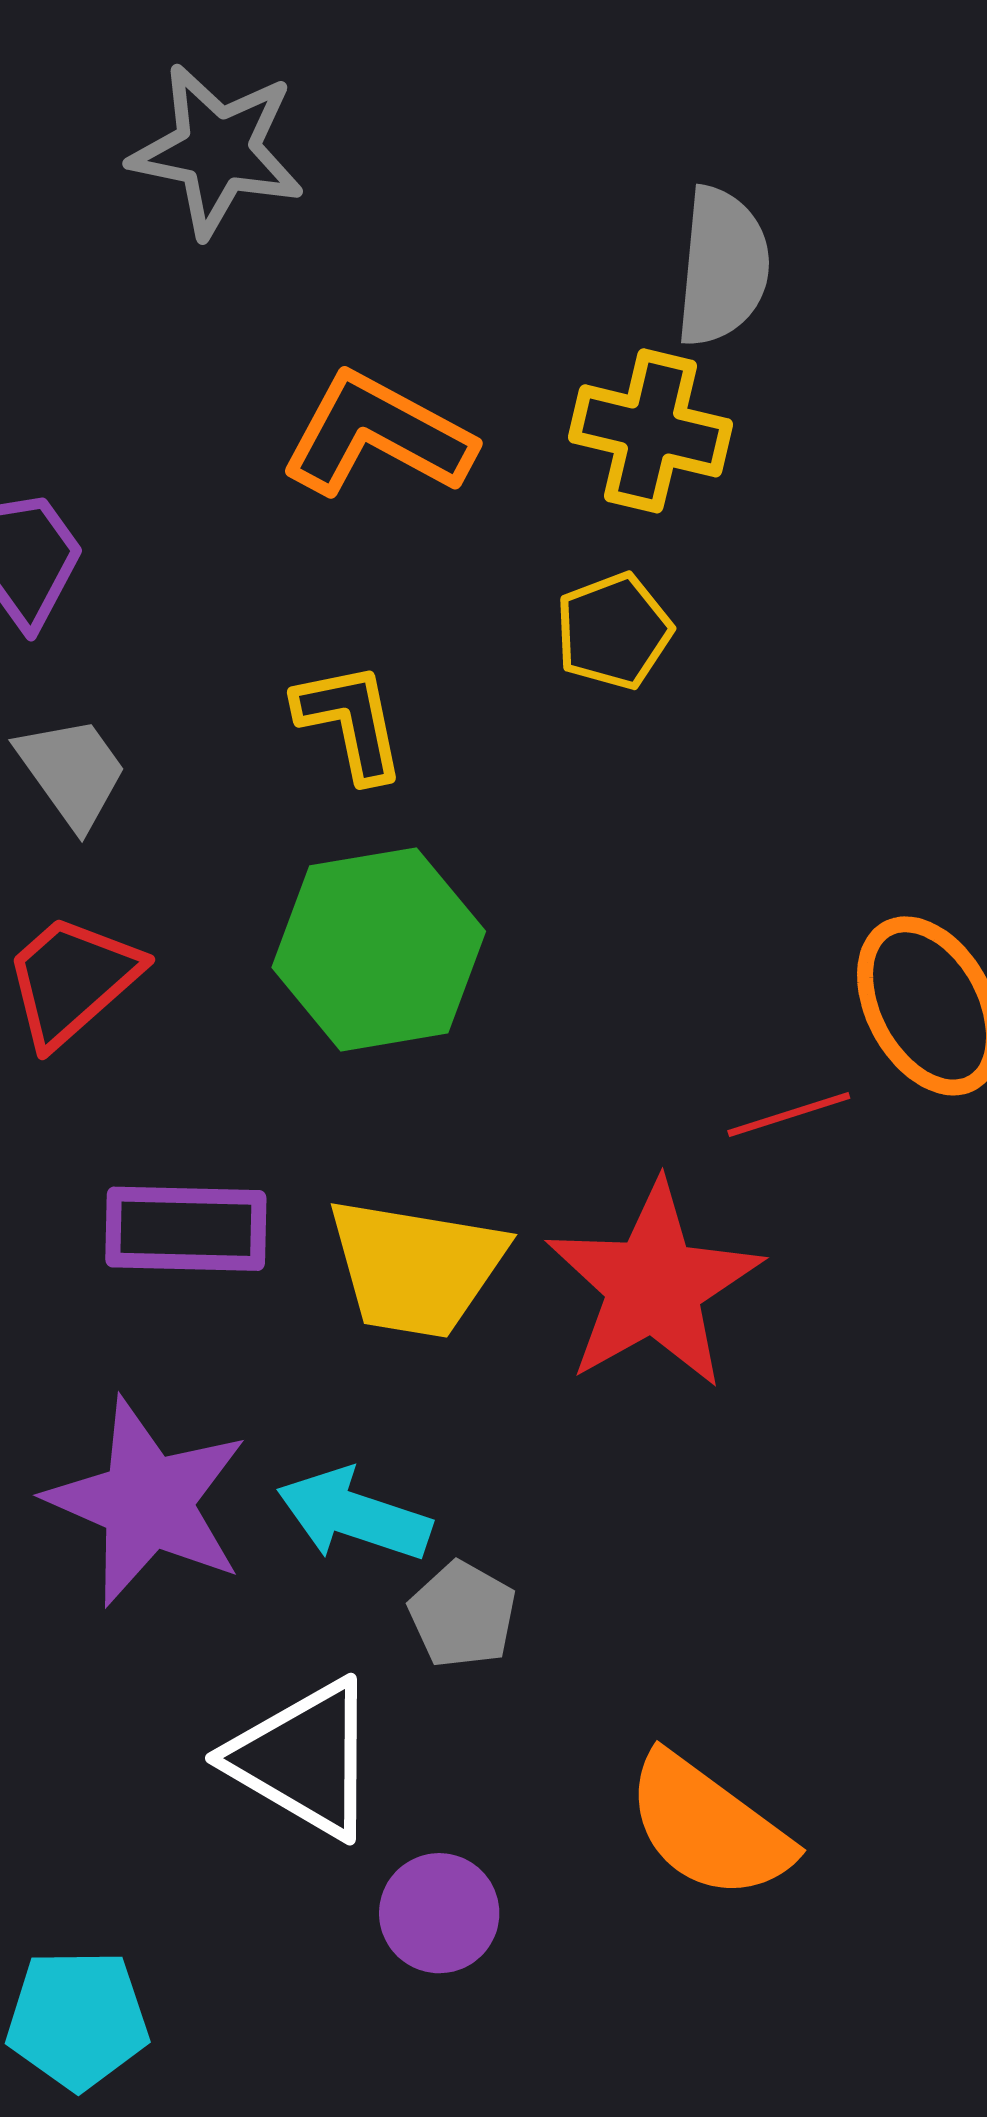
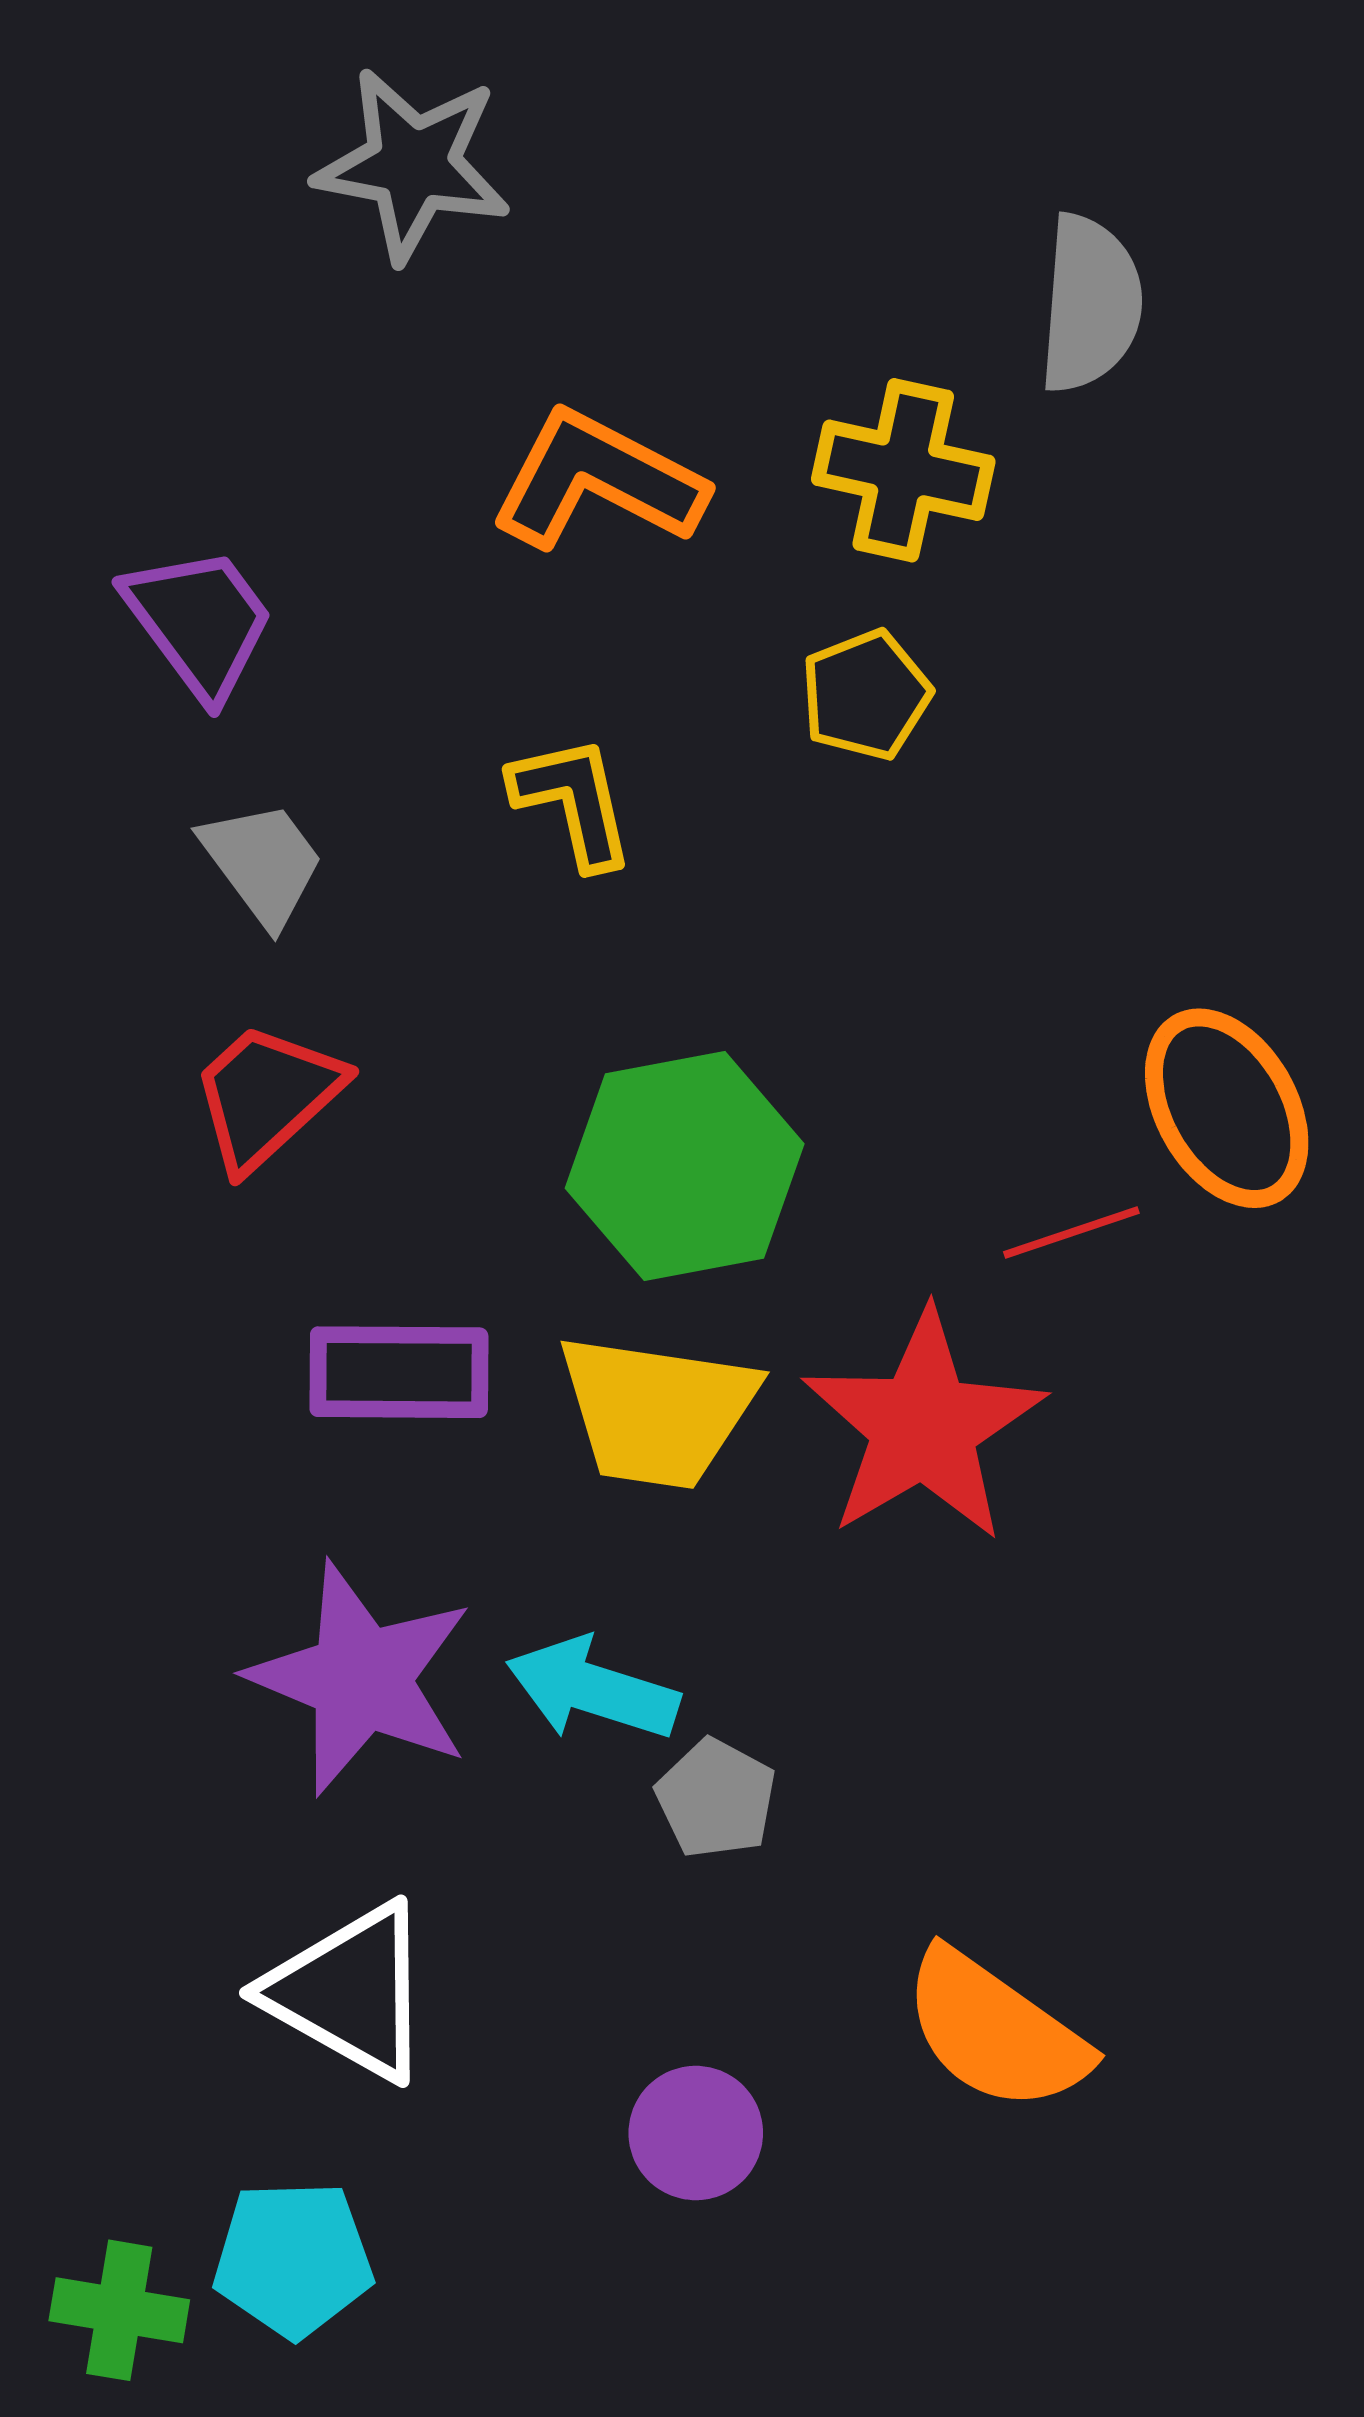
gray semicircle: (723, 267) -> (1090, 304), moved
green hexagon: (379, 949) -> (685, 1166), moved
white triangle: (304, 1759) -> (350, 1992), moved

